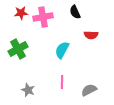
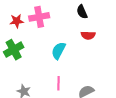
black semicircle: (75, 12) -> (82, 12), moved
red star: (21, 13) -> (17, 21), moved

